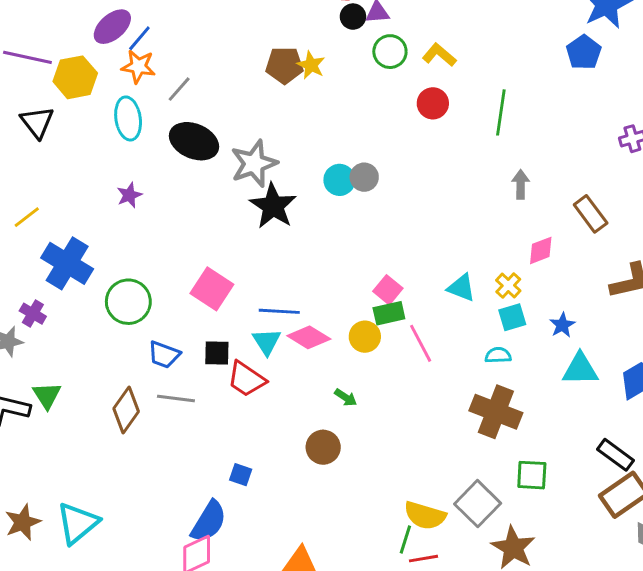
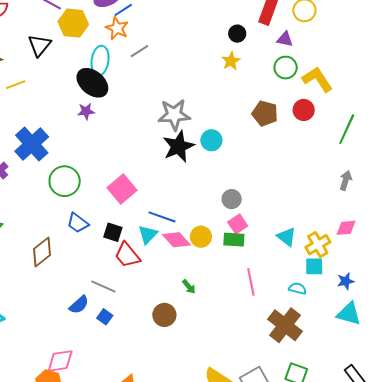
black circle: (353, 17) -> (237, 34), moved
yellow L-shape: (439, 55) -> (317, 79), size x1.4
brown pentagon: (284, 65) -> (265, 113), moved
black ellipse: (194, 141) -> (92, 83), moved
gray circle: (364, 177) -> (232, 199), moved
cyan circle: (340, 180) -> (211, 140), moved
yellow line: (27, 217) -> (16, 85), moved
yellow cross: (508, 286) -> (318, 245), size x1.4
yellow circle: (365, 337) -> (201, 237), moved
pink line: (421, 343) -> (251, 282), moved
gray line: (176, 398) -> (103, 286), moved
blue semicircle: (209, 521) -> (79, 305), moved, size x0.7

